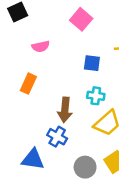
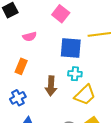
blue square: (92, 63) -> (71, 48), size x1.6
blue cross: (57, 137) -> (18, 98), moved, turned 35

